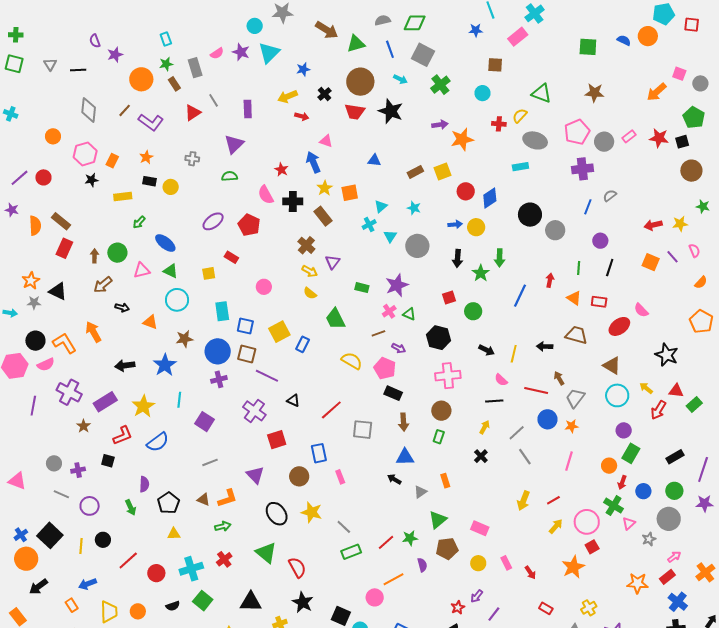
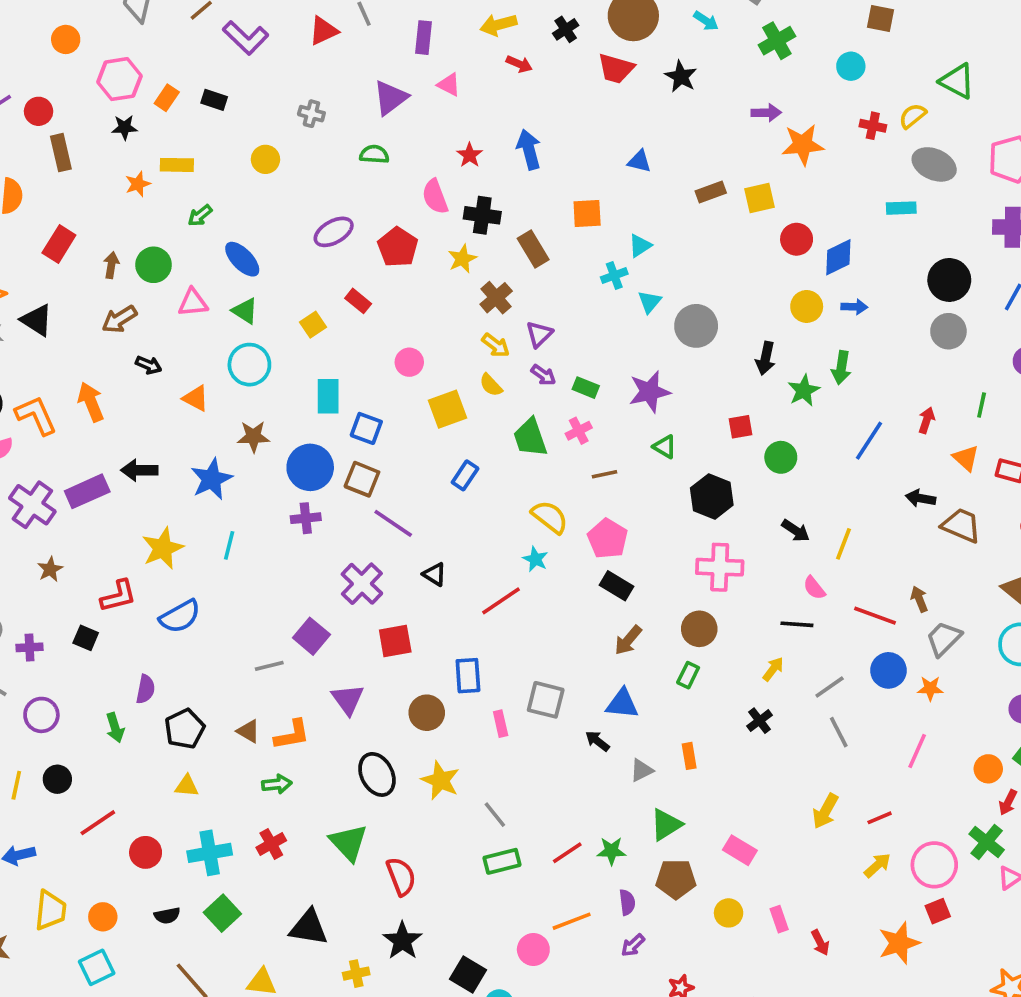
black star: (391, 111) -> (681, 77), size x0.7
pink triangle: (326, 141) -> (449, 85), moved
orange star: (146, 157) -> (138, 184), moved
black rectangle: (150, 181) -> (214, 100), moved
yellow star: (325, 188) -> (462, 259), moved
cyan star: (414, 208) -> (535, 559), moved
black circle: (530, 215) -> (949, 280), moved
brown rectangle: (61, 221) -> (61, 153), moved, turned 30
blue arrow: (455, 224) -> (854, 307), moved
yellow square: (209, 273) -> (313, 325), turned -32
pink cross: (389, 311) -> (579, 431), moved
yellow square: (279, 332) -> (448, 409), moved
black arrow: (545, 346) -> (921, 498), moved
purple arrow: (399, 348) -> (543, 375), moved
purple rectangle: (105, 402) -> (87, 491), moved
purple square: (204, 422) -> (311, 636), moved
brown arrow: (404, 422) -> (628, 640), turned 36
gray square: (363, 430) -> (546, 700), moved
purple arrow: (477, 596) -> (633, 945), moved

